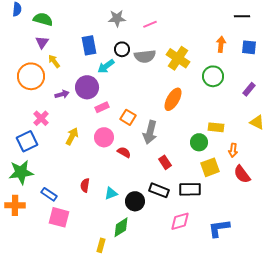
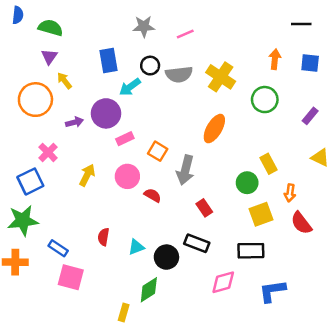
yellow rectangle: (216, 127) -> (269, 164), turned 56
black rectangle: (190, 189) -> (251, 251), moved

